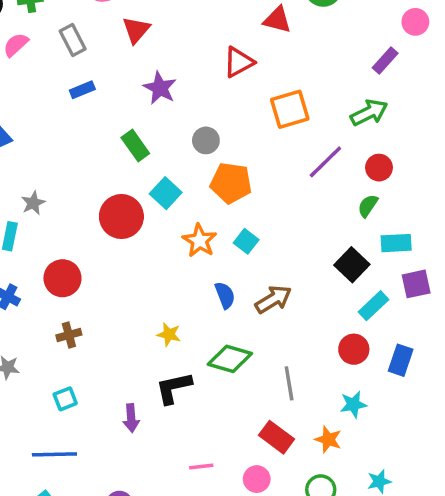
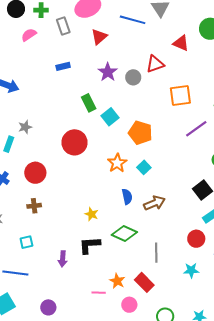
gray rectangle: (73, 40) -> (63, 26), moved
gray circle: (206, 140) -> (133, 77), moved
cyan square: (166, 193) -> (110, 117), moved
orange star: (328, 439) -> (117, 281), moved

